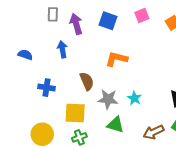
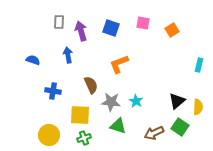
pink square: (142, 15) -> (143, 23), turned 32
orange L-shape: (116, 59) -> (119, 64), turned -35

